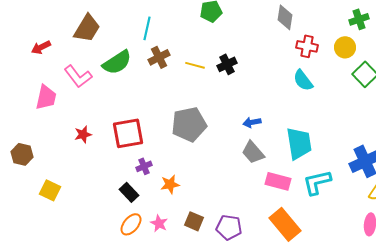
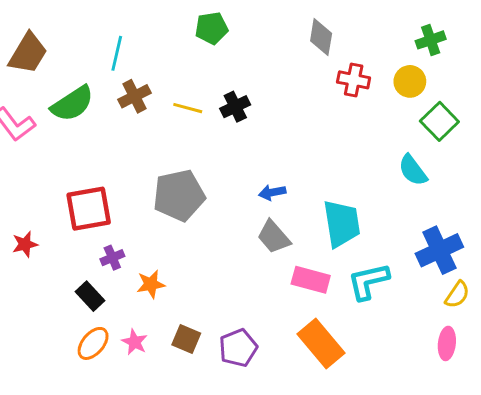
cyan semicircle: (303, 80) -> (413, 170), moved
red star: (83, 134) -> (25, 244), moved
purple pentagon: (229, 227) -> (238, 348), turned -30

